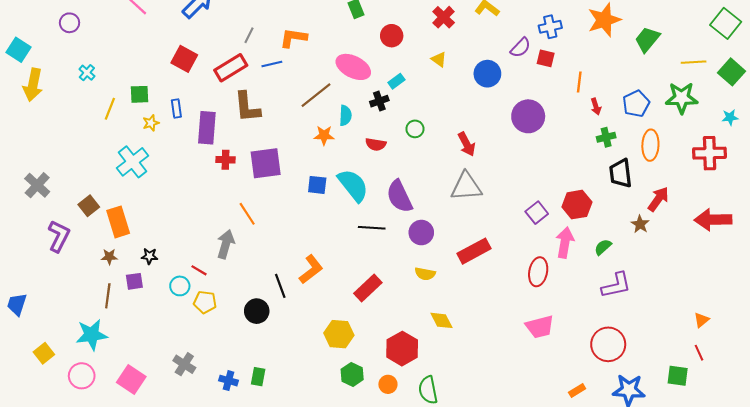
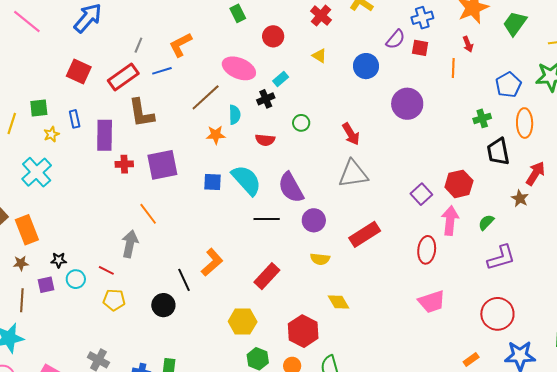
orange L-shape: (293, 38) -> (180, 45), turned -32
red arrow: (596, 106) -> (468, 44), moved
cyan circle: (180, 286) -> (76, 279), moved

